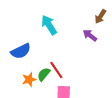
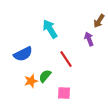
purple arrow: (90, 35) -> (89, 39), turned 32
red line: (56, 70) -> (66, 59), moved

